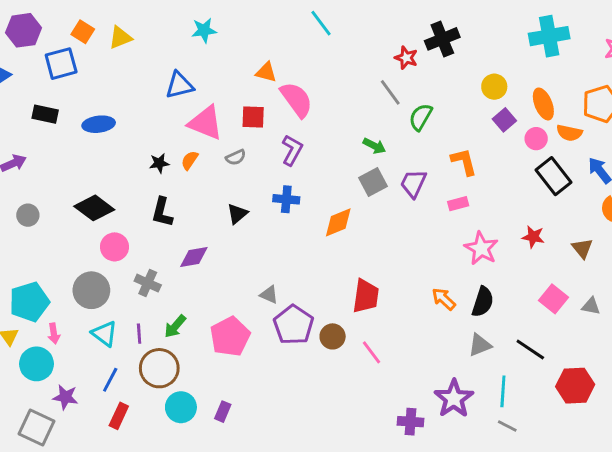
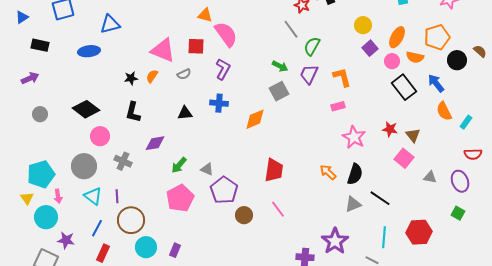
blue triangle: (179, 85) -> (110, 24), moved
orange ellipse: (543, 104) -> (397, 37), turned 50
black rectangle: (45, 114) -> (40, 45), moved
purple trapezoid: (413, 183) -> (309, 74), moved
black triangle: (237, 214) -> (185, 113), turned 35
brown triangle: (582, 248) -> (413, 135), moved
pink square: (553, 299) -> (404, 158), moved
green arrow: (175, 326) -> (179, 165), moved
brown circle: (333, 336) -> (244, 215), moved
black line: (530, 349) -> (380, 198), moved
cyan line: (503, 391) -> (384, 237), moved

